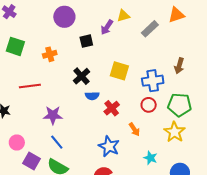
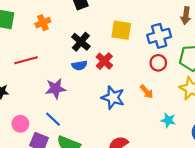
blue semicircle: (92, 96) -> (79, 65), moved
red cross: (112, 108) -> (104, 61), moved
blue line: (57, 142) -> (53, 119), moved
blue star: (109, 146) -> (113, 98), moved

